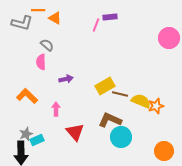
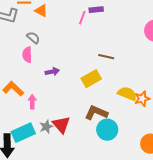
brown line: (120, 94) -> (106, 57), moved
pink arrow: (56, 109) -> (32, 102), moved
gray star: (26, 134) -> (46, 127), moved
cyan rectangle: (37, 140) -> (23, 133), size x1.6

